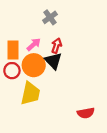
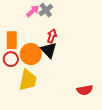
pink arrow: (34, 45) -> (33, 11), moved
red semicircle: (86, 113) -> (85, 90), moved

